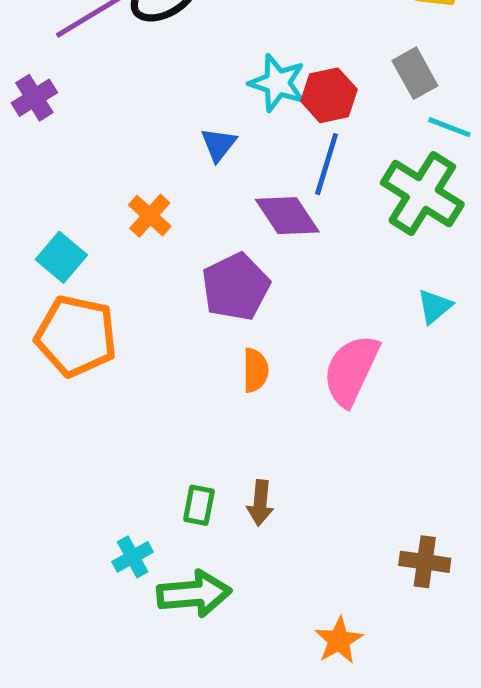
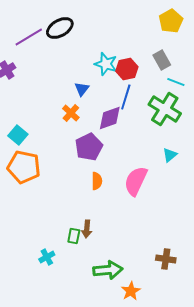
orange cross: (150, 216) -> (71, 113), moved
purple diamond: (287, 216) -> (110, 118), turned -76
brown arrow: (260, 503) -> (87, 229), moved
green arrow: (194, 594) -> (108, 270), moved

